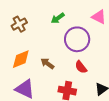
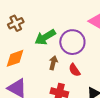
green arrow: (58, 18) -> (45, 37), moved, size x1.5
brown arrow: (47, 63) -> (53, 63), moved, turned 64

